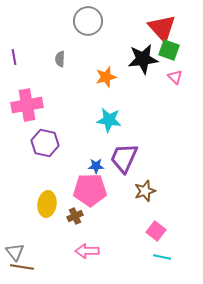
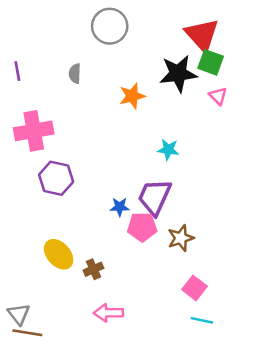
cyan star: (109, 120) -> (168, 150), moved, size x0.7
pink pentagon: (90, 190) -> (142, 227), moved, size x0.7
yellow ellipse: (47, 204) -> (59, 254), turned -50

